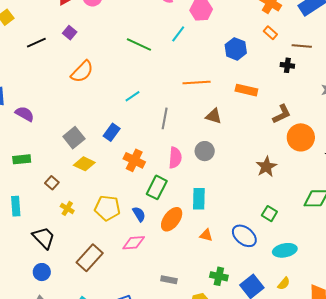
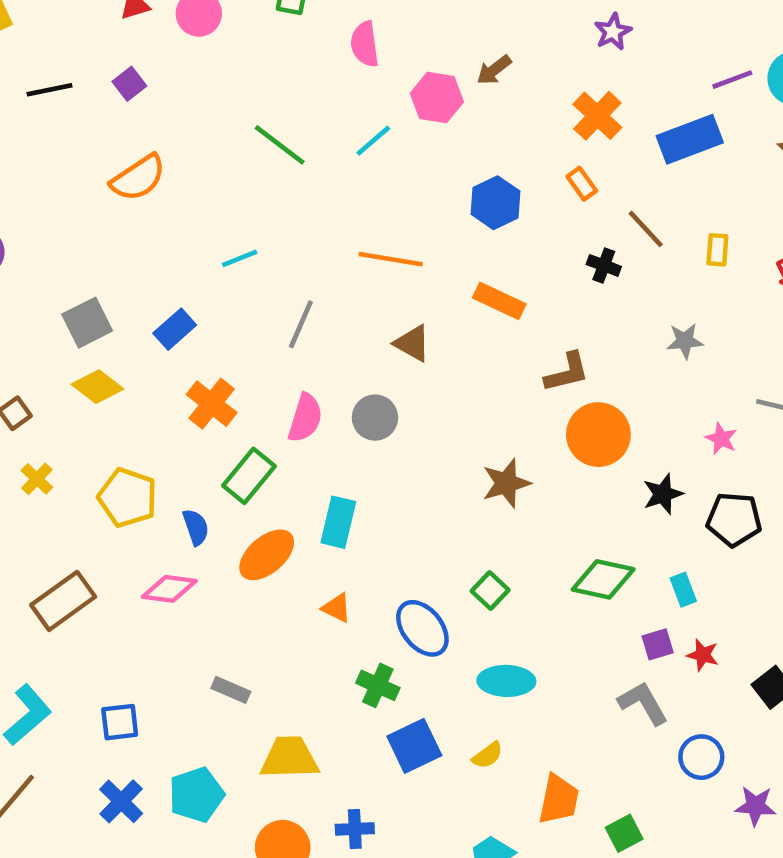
brown line: (302, 46) -> (646, 229), turned 30
green cross: (219, 276) -> (378, 685), moved

